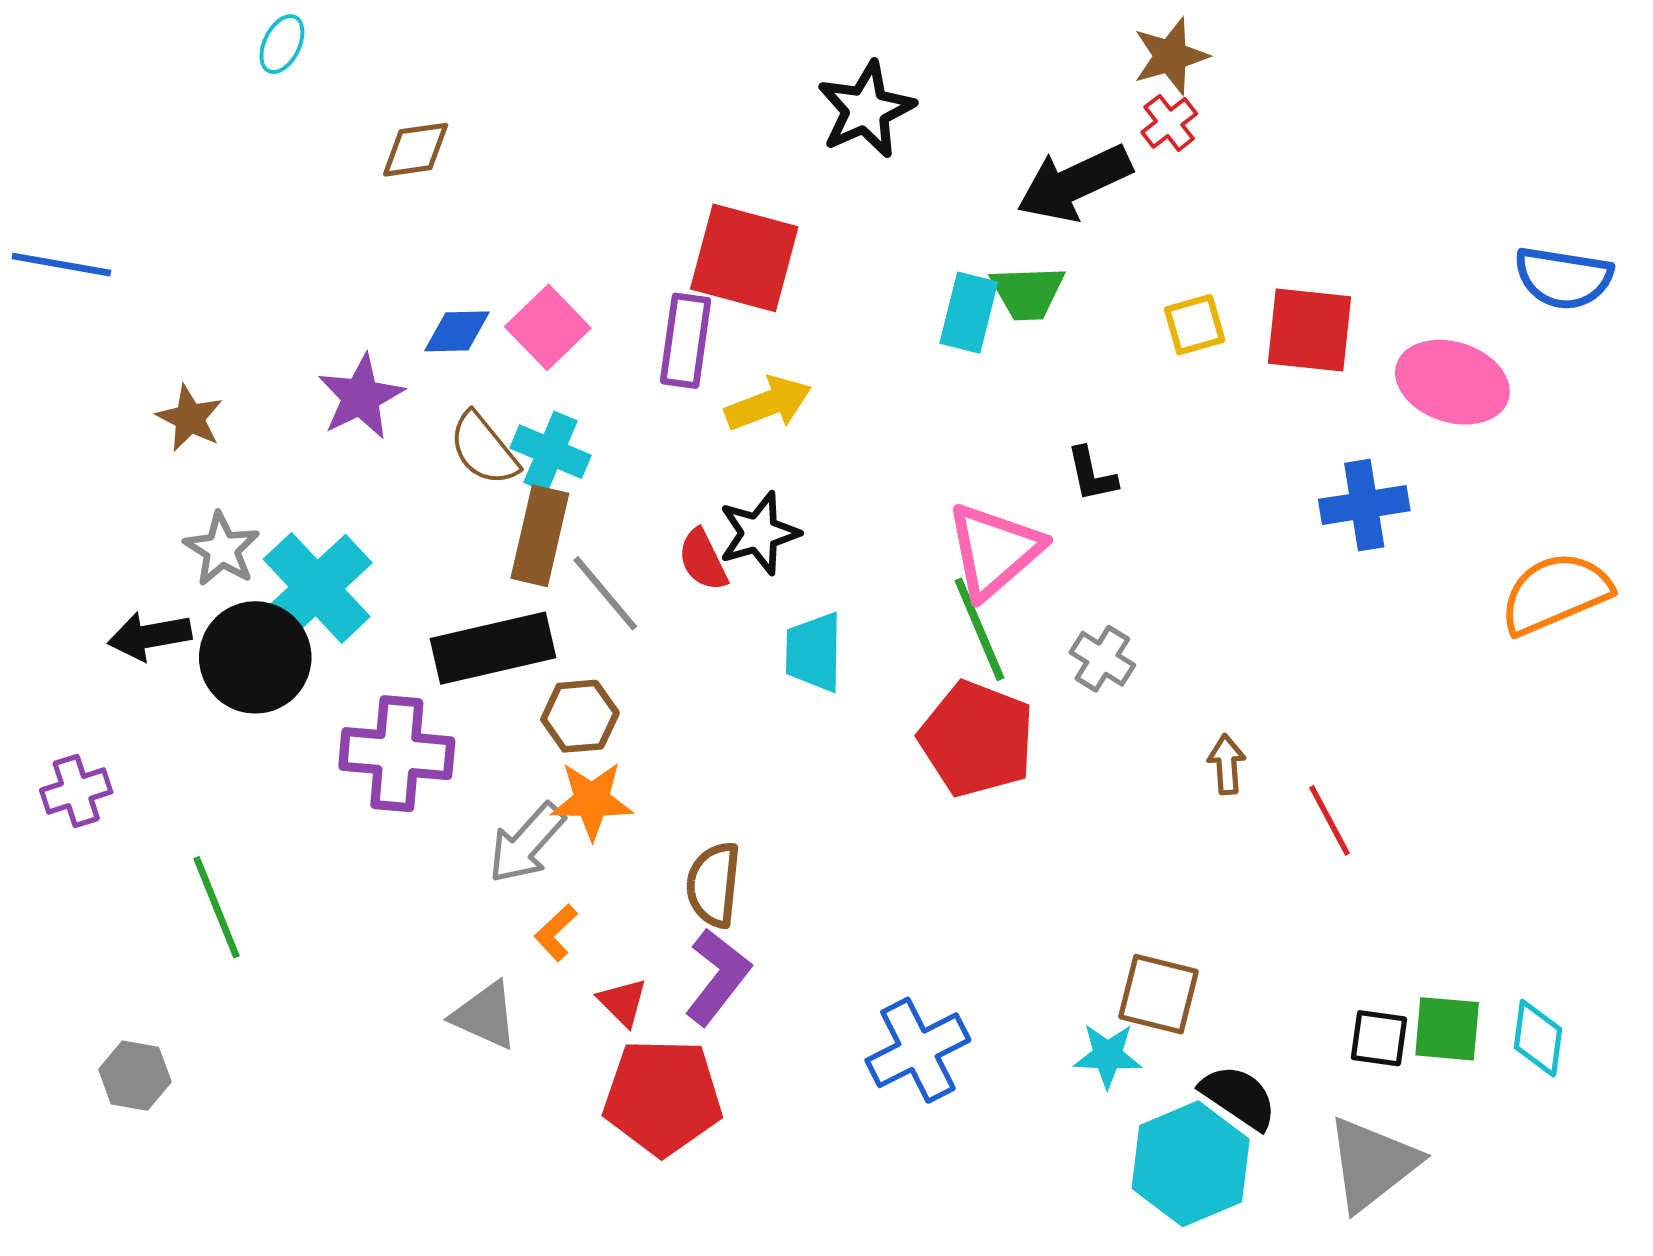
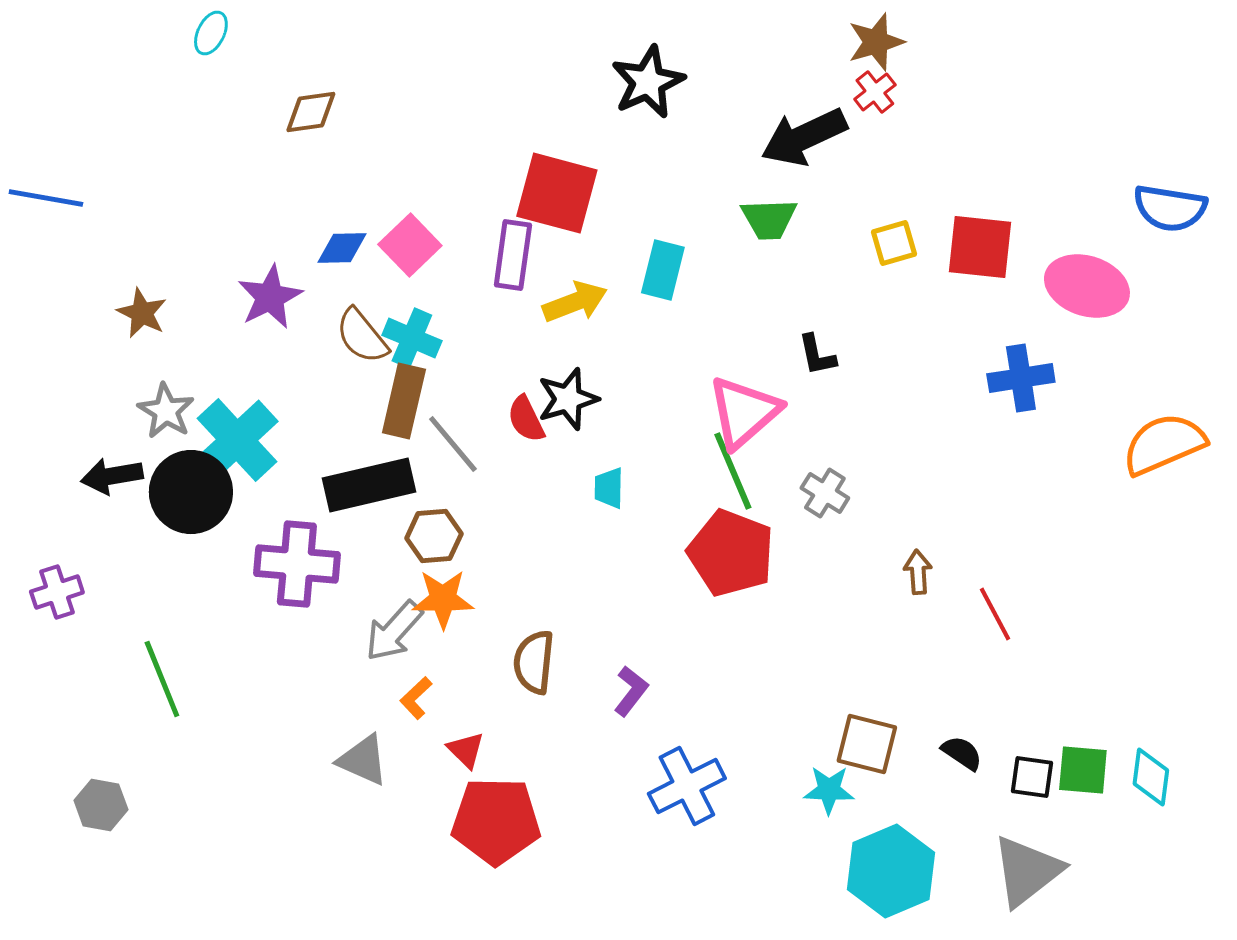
cyan rectangle: (969, 313) -> (663, 270), moved
cyan trapezoid: (814, 652) -> (609, 488), size x0.7
purple L-shape: (718, 977) -> (631, 691), moved, size x0.7
black semicircle: (1239, 1097) -> (962, 753), moved, size x0.7

